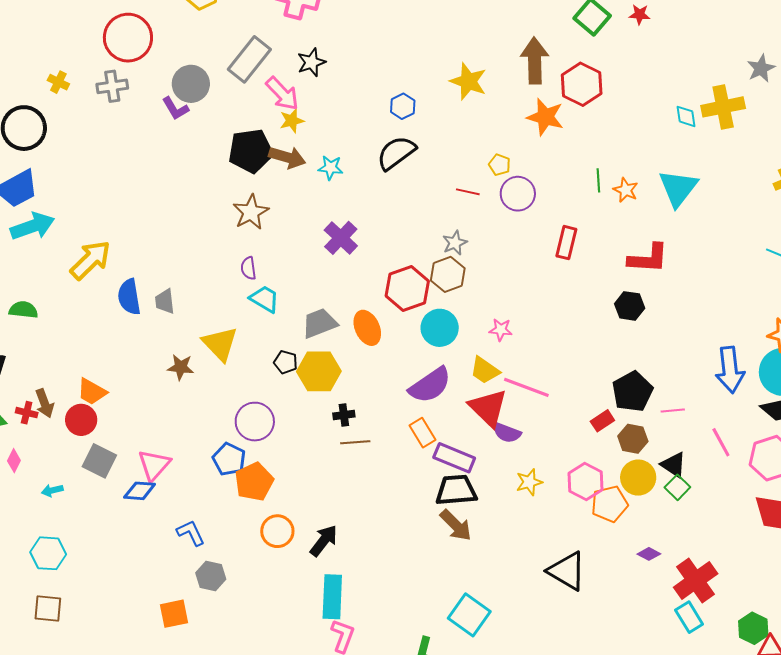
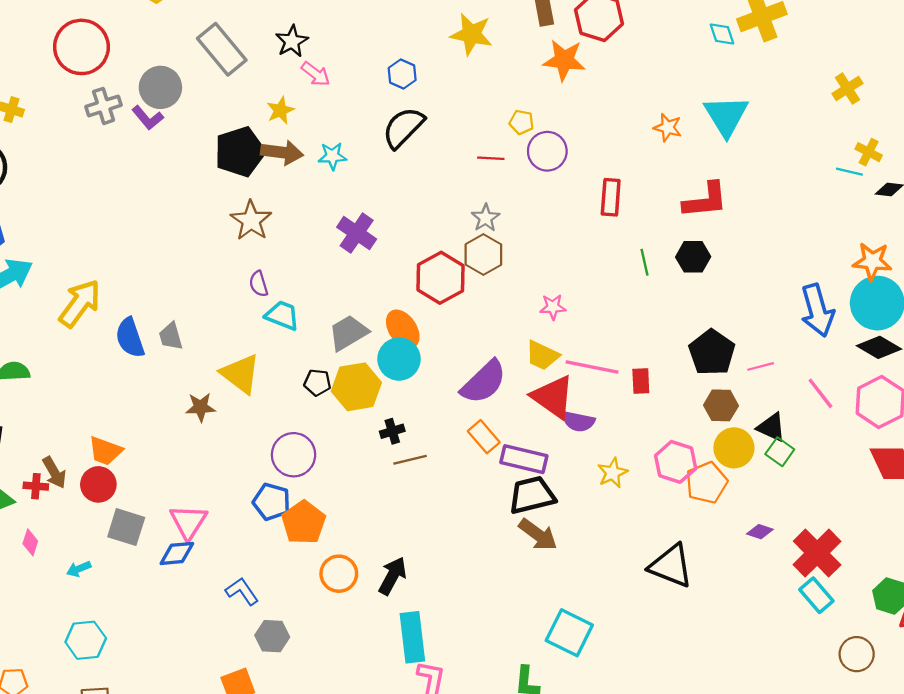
gray rectangle: (249, 59) -> (222, 49), turned -69
gray cross: (112, 86) -> (104, 106), moved
pink arrow: (282, 94) -> (316, 74), moved, size x0.7
green line: (598, 180) -> (644, 262), moved
cyan circle: (440, 328) -> (399, 359), moved
red rectangle: (602, 421) -> (641, 381), moved, turned -50

